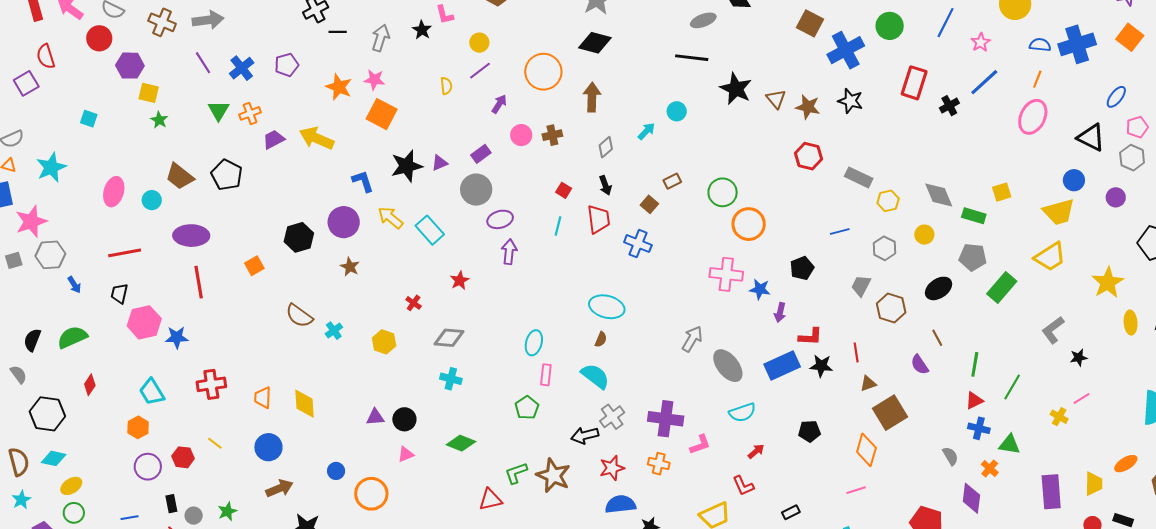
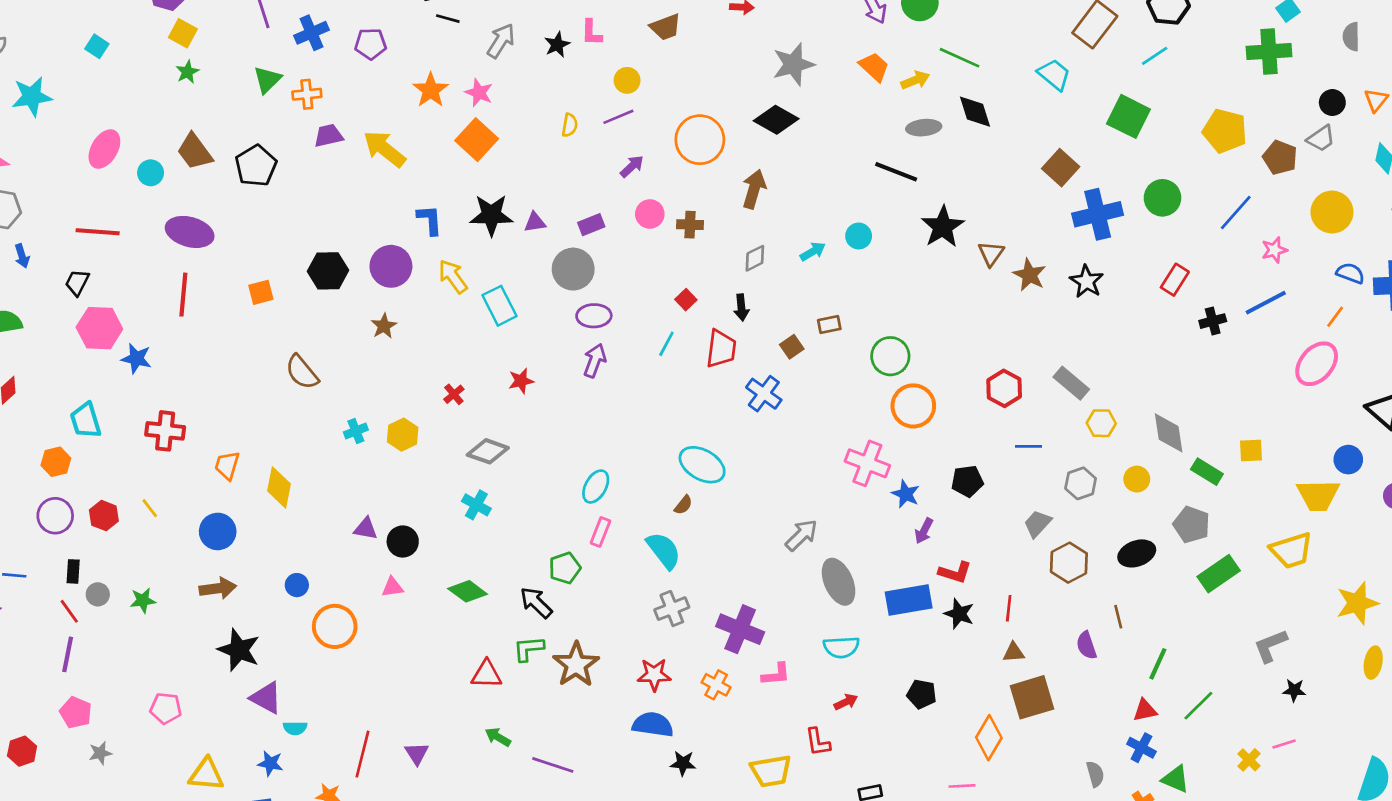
red rectangle: (914, 83) -> (1175, 280), size x0.7
red hexagon: (808, 156) -> (1004, 388), moved
cyan cross: (334, 331) -> (356, 431), moved
black arrow: (585, 435) -> (536, 603), moved, turned 44

